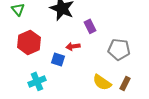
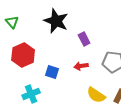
red arrow: (73, 46) -> (81, 66), moved

